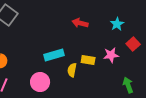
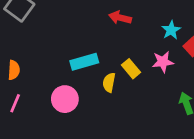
cyan star: (117, 24) -> (171, 30), moved
yellow rectangle: (88, 60) -> (131, 69), turned 40

